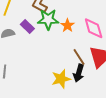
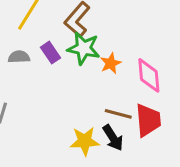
brown line: (79, 57) -> (118, 114), turned -54
black arrow: (79, 73) -> (113, 138), turned -60

